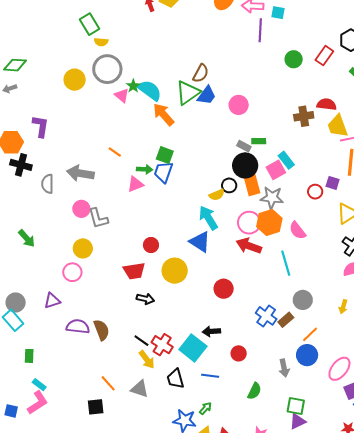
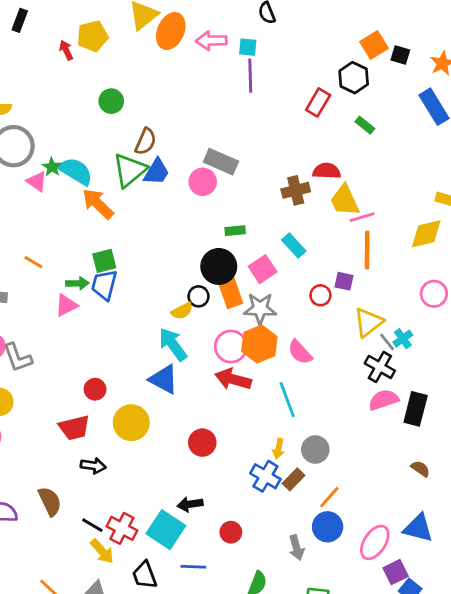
purple line: (260, 30) -> (250, 76), moved
green circle: (294, 59) -> (111, 101), moved
gray rectangle: (244, 146) -> (221, 162), moved, size x1.6
green square: (165, 155) -> (104, 261), turned -30
cyan rectangle: (286, 160) -> (294, 246), moved
yellow arrow: (343, 307) -> (278, 449), moved
brown semicircle: (102, 330) -> (50, 501), moved

